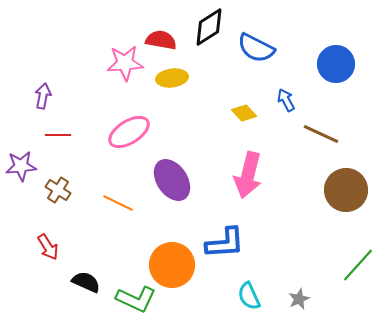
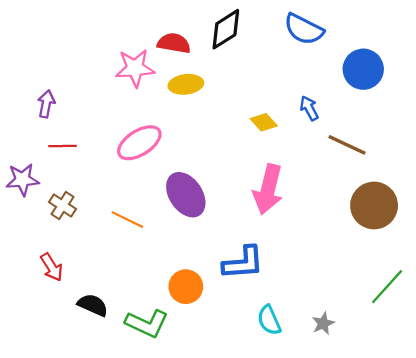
blue semicircle: (256, 48) -> (304, 29), moved
orange circle: (172, 265) -> (186, 287), size x0.7

